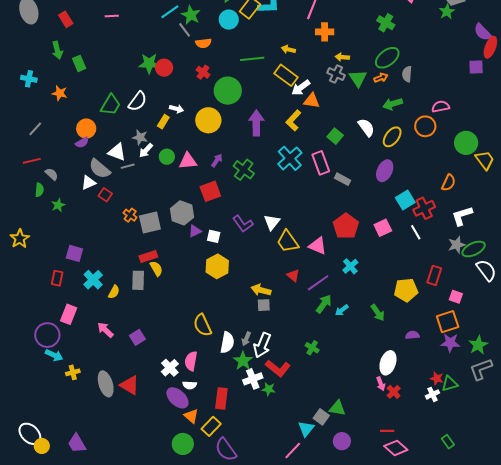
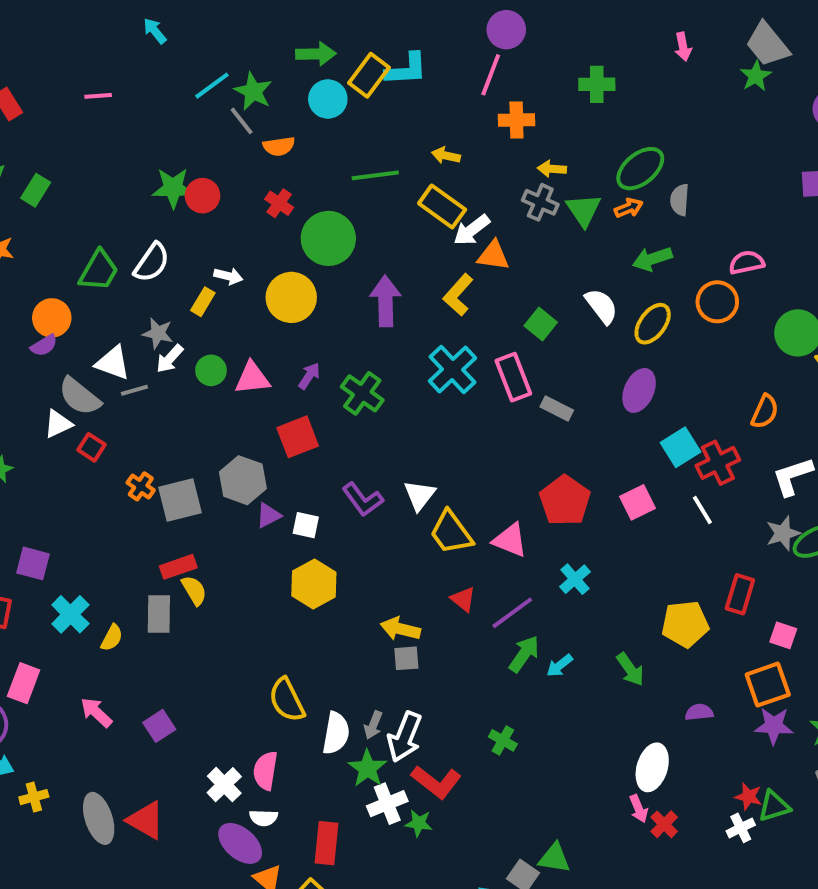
green cross: (386, 23) -> (597, 84), moved, turned -30
green rectangle: (79, 63) -> (36, 190), turned 56

